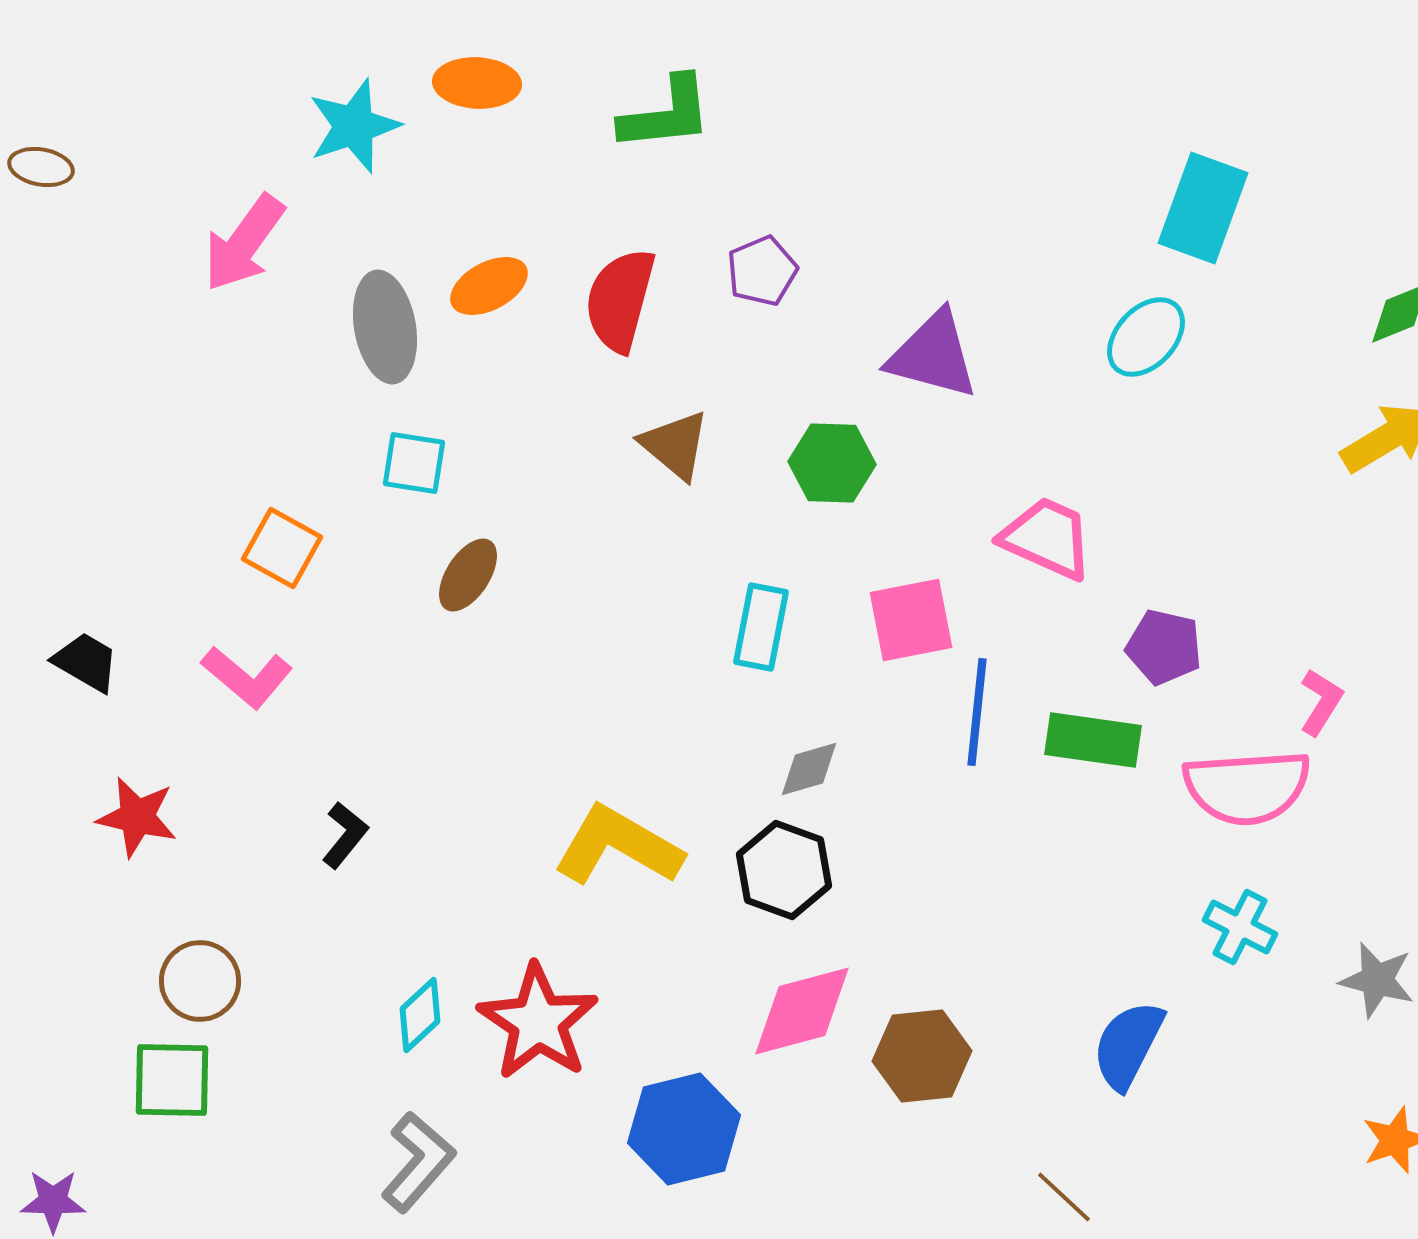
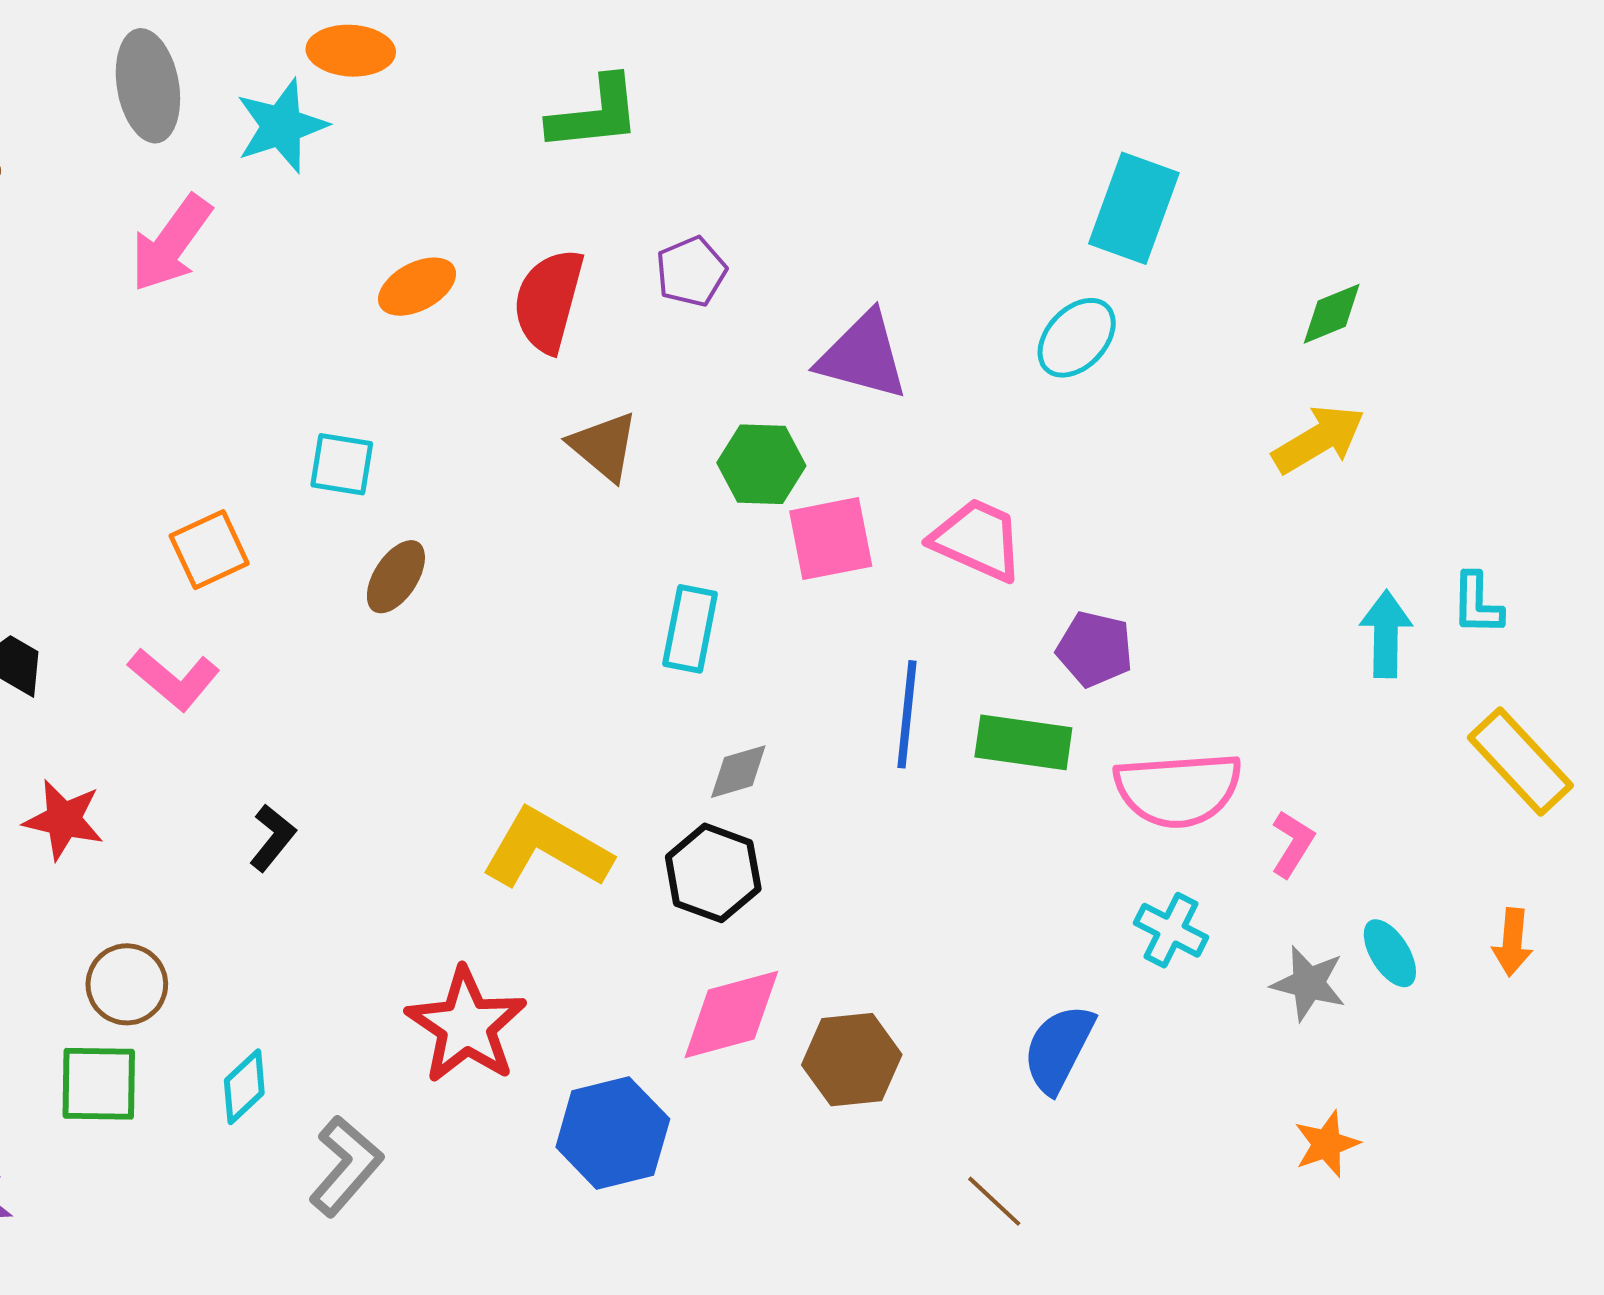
orange ellipse: (477, 83) -> (351, 51), moved
gray ellipse: (385, 327) -> (148, 86), moved
orange square: (282, 548) -> (209, 550), turned 36
pink square: (911, 620) -> (831, 539), moved
pink L-shape: (1321, 702) -> (1293, 844), moved
cyan diamond: (420, 1015) -> (244, 1087), moved

